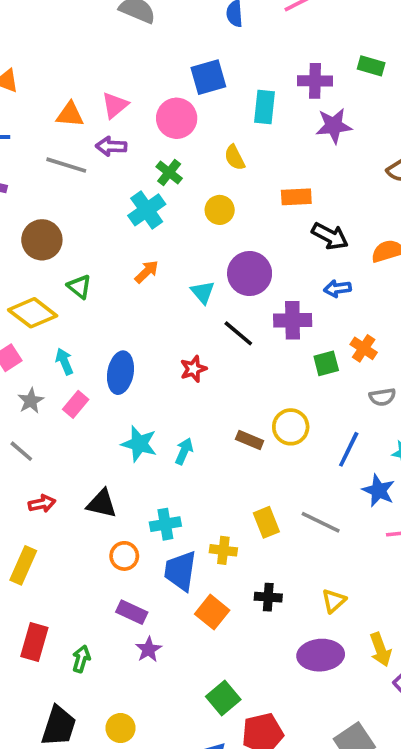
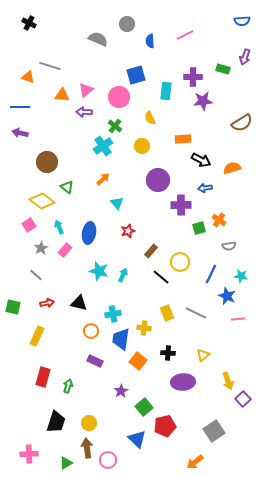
gray line: (66, 165) -> (50, 66), moved
cyan triangle: (203, 292) -> (117, 203), moved
black line: (238, 333) -> (161, 277), moved
brown rectangle: (250, 440) -> (151, 251), moved, turned -72
purple star: (149, 649) -> (121, 391), moved
purple ellipse: (321, 655) -> (183, 382), moved

